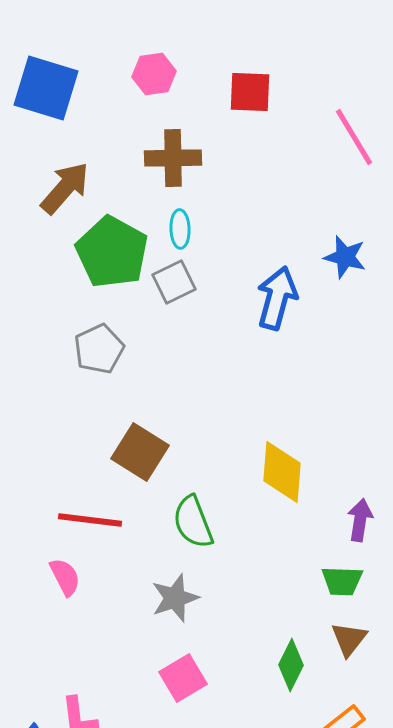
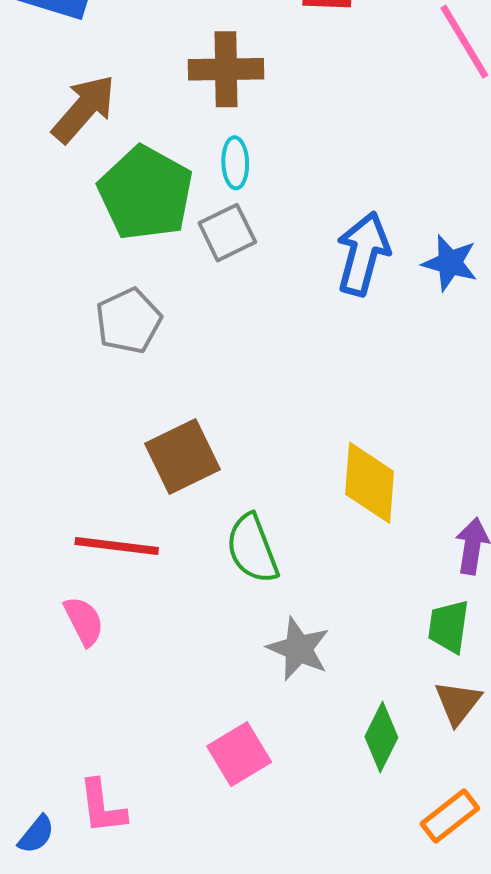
blue star: (345, 257) -> (450, 263), moved
brown square: (140, 452) -> (183, 456), turned 32
green trapezoid: (342, 581) -> (449, 626), turned 96
gray star: (175, 598) -> (298, 649), moved, turned -30

